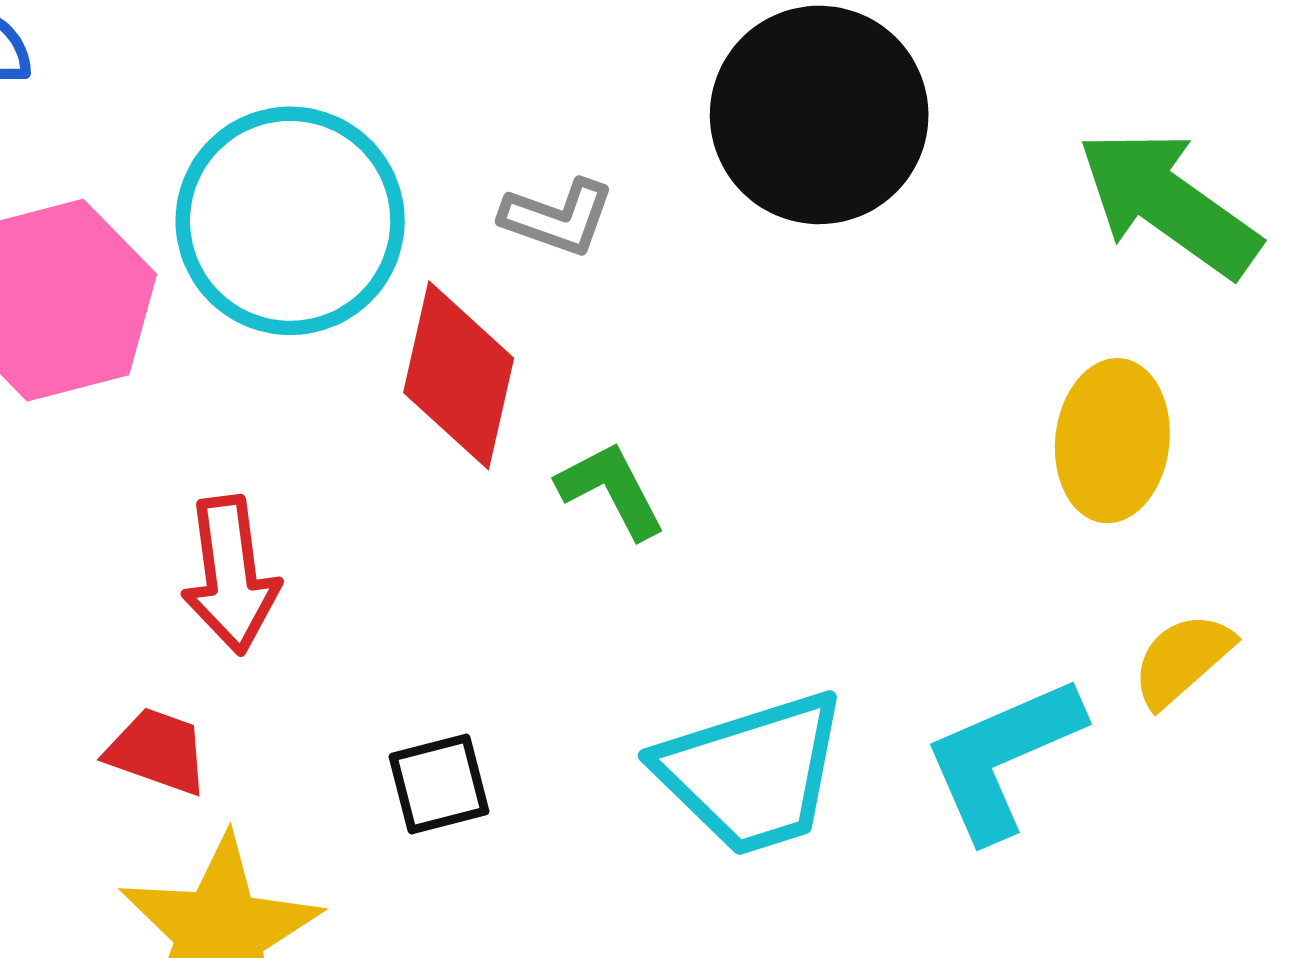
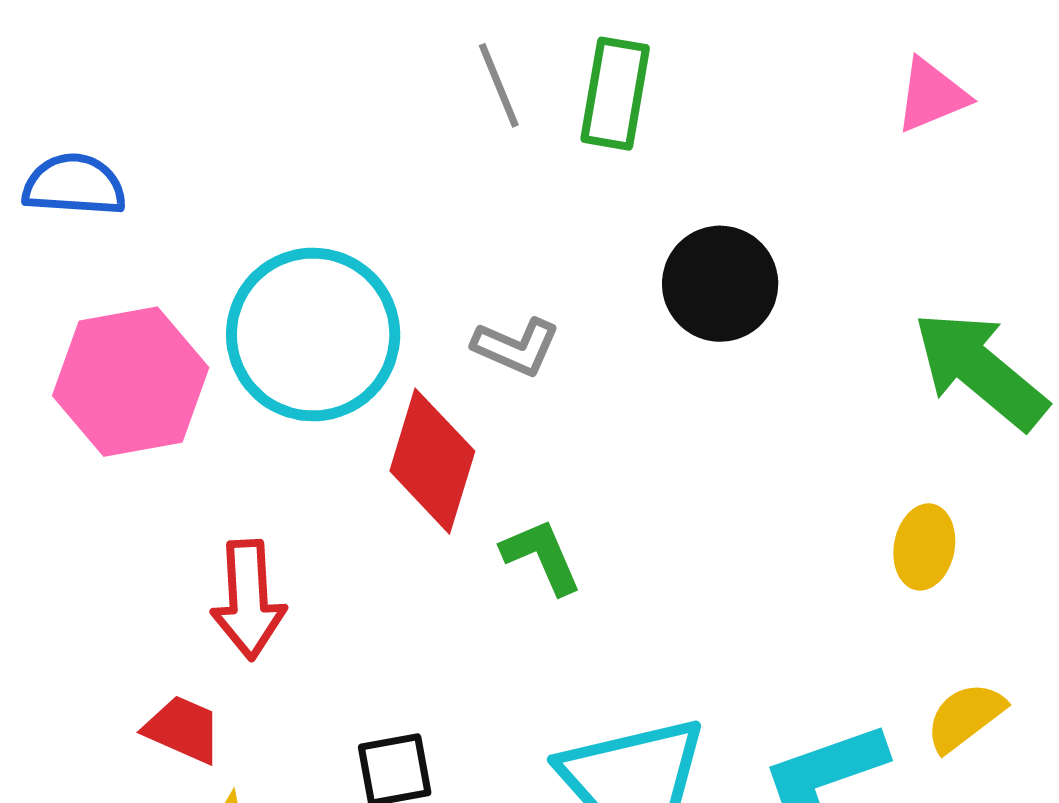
black circle: (819, 115) -> (720, 284), size x0.7
yellow ellipse: (1112, 441) -> (924, 547), size x0.7

